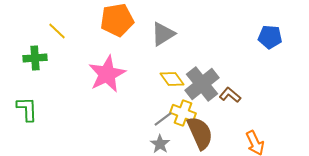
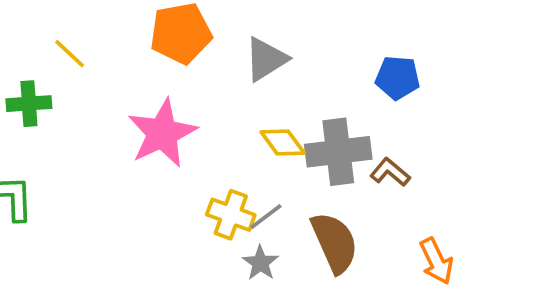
blue pentagon: (270, 37) -> (397, 78), moved
gray cross: (202, 84) -> (338, 152), turned 32
yellow cross: (183, 113) -> (231, 215), moved

